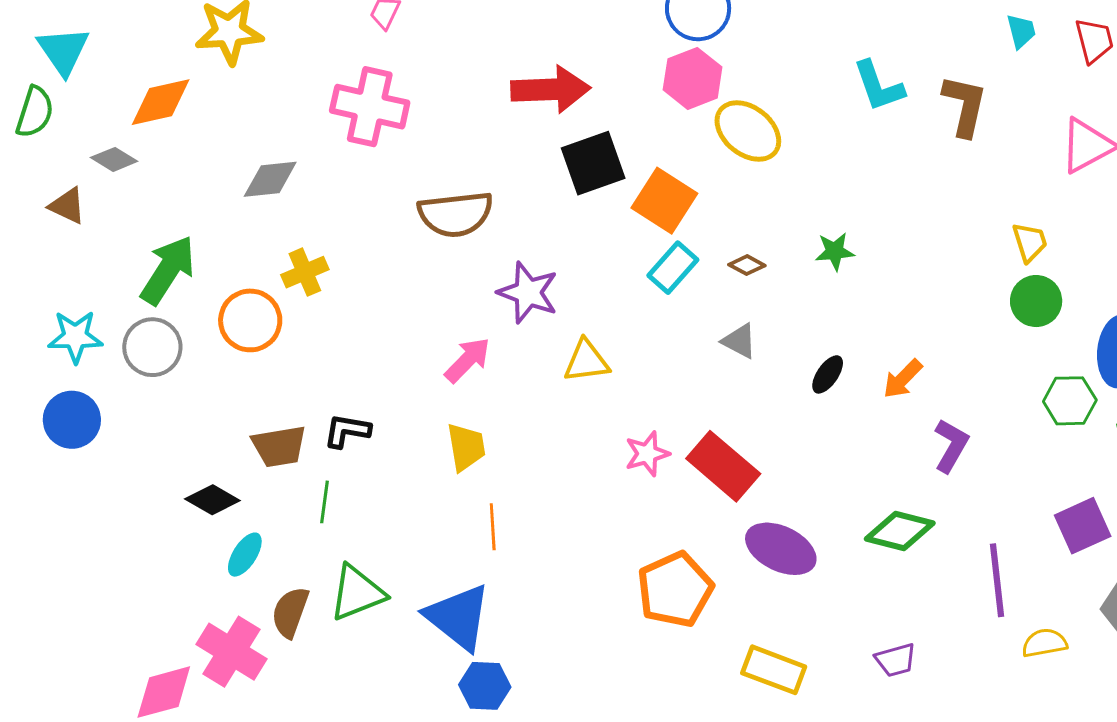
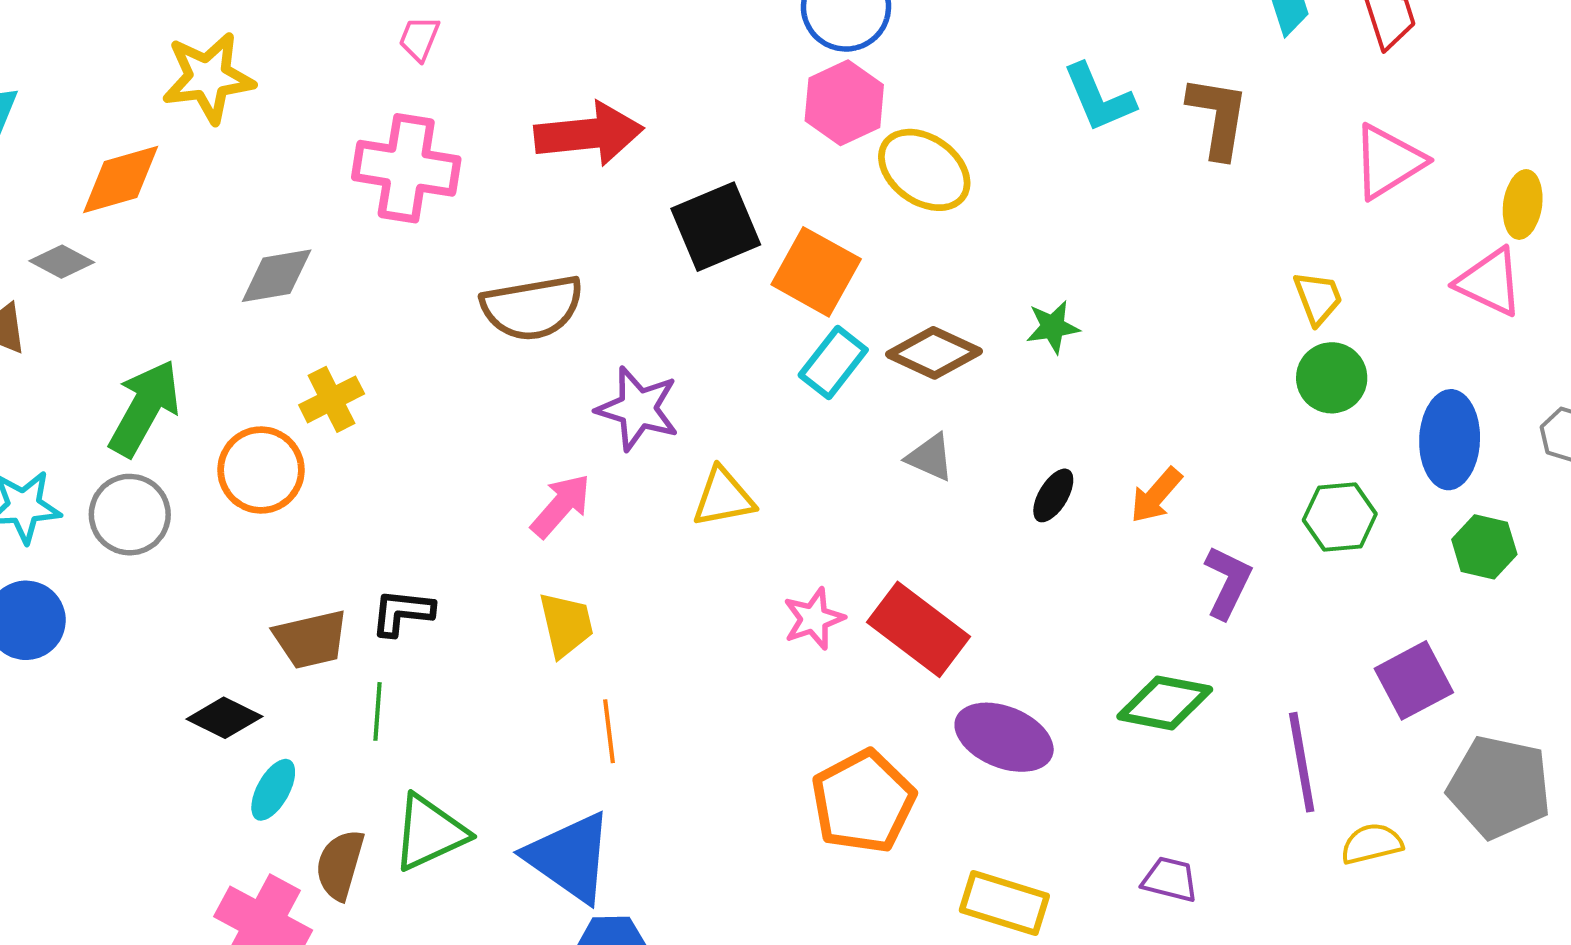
red arrow: (551, 89) -> (589, 134), moved
brown diamond: (747, 265) -> (934, 353), size x1.8
green hexagon: (1070, 401) -> (1340, 517), moved
purple trapezoid: (896, 660) -> (1170, 879), turned -147

